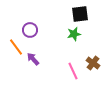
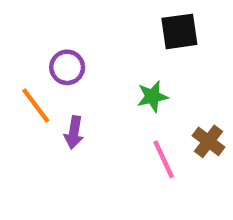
green star: (74, 34) -> (152, 97), moved
purple arrow: (33, 59) -> (74, 132), turned -128

